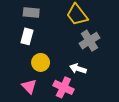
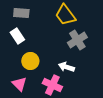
white rectangle: (27, 36) -> (17, 36), turned -49

